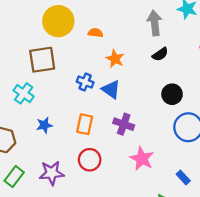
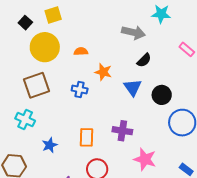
gray arrow: (155, 23) -> (133, 32), turned 120
blue cross: (85, 82) -> (80, 89), moved
blue triangle: (111, 90) -> (133, 87), moved, turned 30

